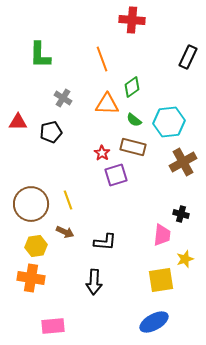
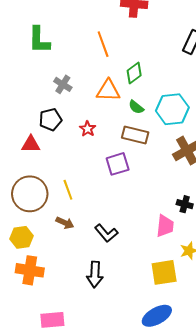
red triangle: (18, 122) -> (31, 144), moved
red star: (102, 153) -> (88, 129), moved
black L-shape: (105, 242) -> (106, 233), turned 45
yellow hexagon: (36, 246) -> (21, 237), moved

